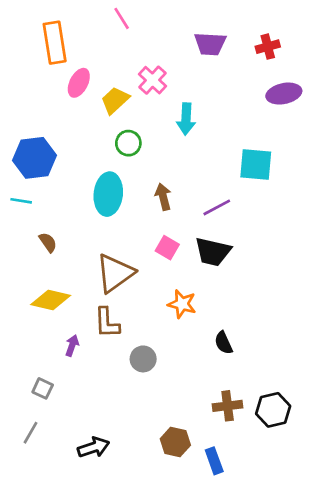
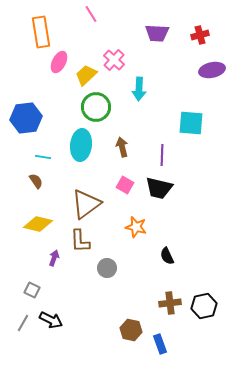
green circle: (128, 143) -> (96, 107), size x1.5
cyan line: (21, 201) -> (43, 157), moved
purple line: (217, 207) -> (162, 155), turned -60
black arrow: (94, 447) -> (51, 320), moved, turned 45

